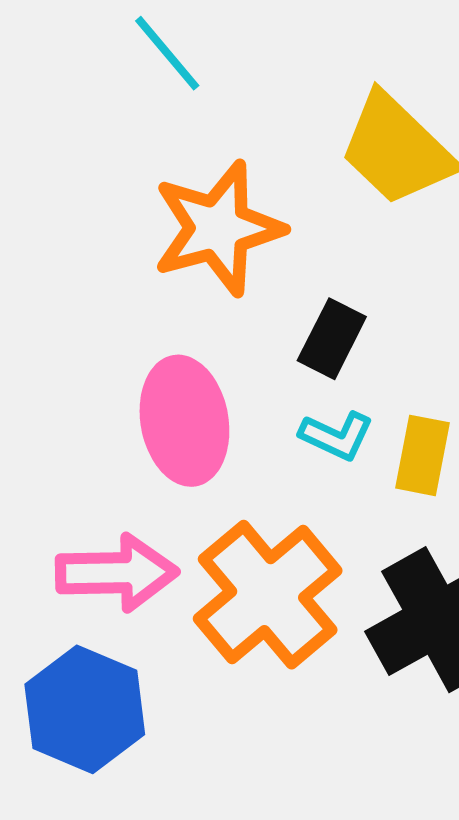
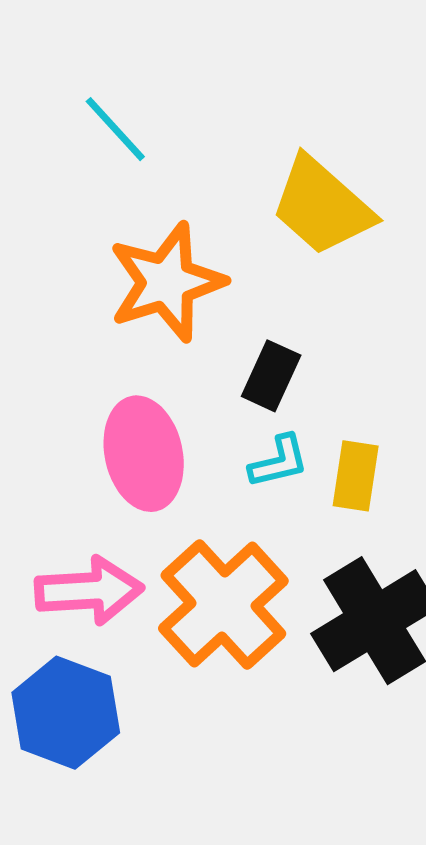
cyan L-shape: (337, 436) -> (279, 462), turned -36

